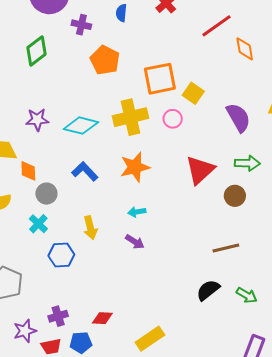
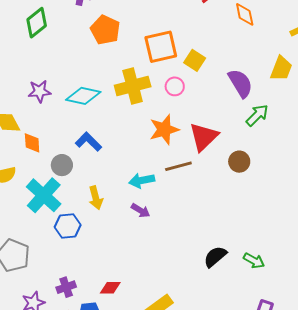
green arrow: (247, 163) -> (257, 115), moved, turned -45
orange star: (135, 167) -> (164, 130), moved
gray circle: (46, 194) -> (62, 165), moved
cyan arrow: (137, 212) -> (142, 180), size x1.4
cyan cross: (38, 224) -> (44, 195), size x1.8
brown line: (226, 248) -> (178, 166), moved

